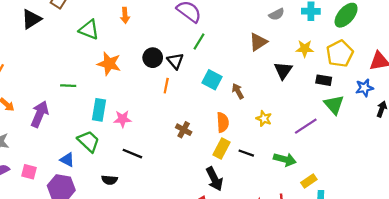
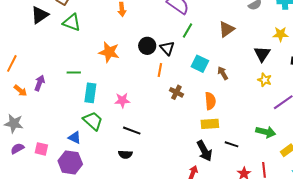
green triangle: (89, 30) -> (72, 22), moved
brown triangle: (258, 42) -> (227, 29), moved
cyan rectangle: (99, 110) -> (90, 93), moved
purple arrow: (40, 114) -> (40, 83), moved, size x0.7
yellow star: (264, 119) -> (265, 80), moved
brown cross: (184, 130) -> (176, 92), moved
yellow rectangle: (221, 149) -> (210, 124), turned 60
black line: (246, 153) -> (232, 144), moved
black semicircle: (110, 180) -> (125, 154), moved

